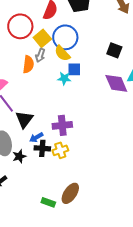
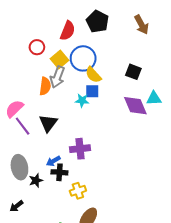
red circle: (20, 26) -> (37, 47), size x0.6
yellow semicircle: (62, 53) -> (93, 75), moved
gray arrow: (40, 55) -> (57, 77), size x1.5
black triangle: (24, 119) -> (48, 123), moved
yellow cross: (60, 150) -> (78, 191), moved

